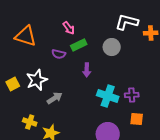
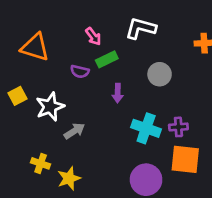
white L-shape: (127, 22) -> (141, 28), moved
gray circle: (112, 47) -> (160, 74), moved
yellow square: (13, 84) -> (18, 96), moved
orange square: (137, 119) -> (185, 159), size x1.6

